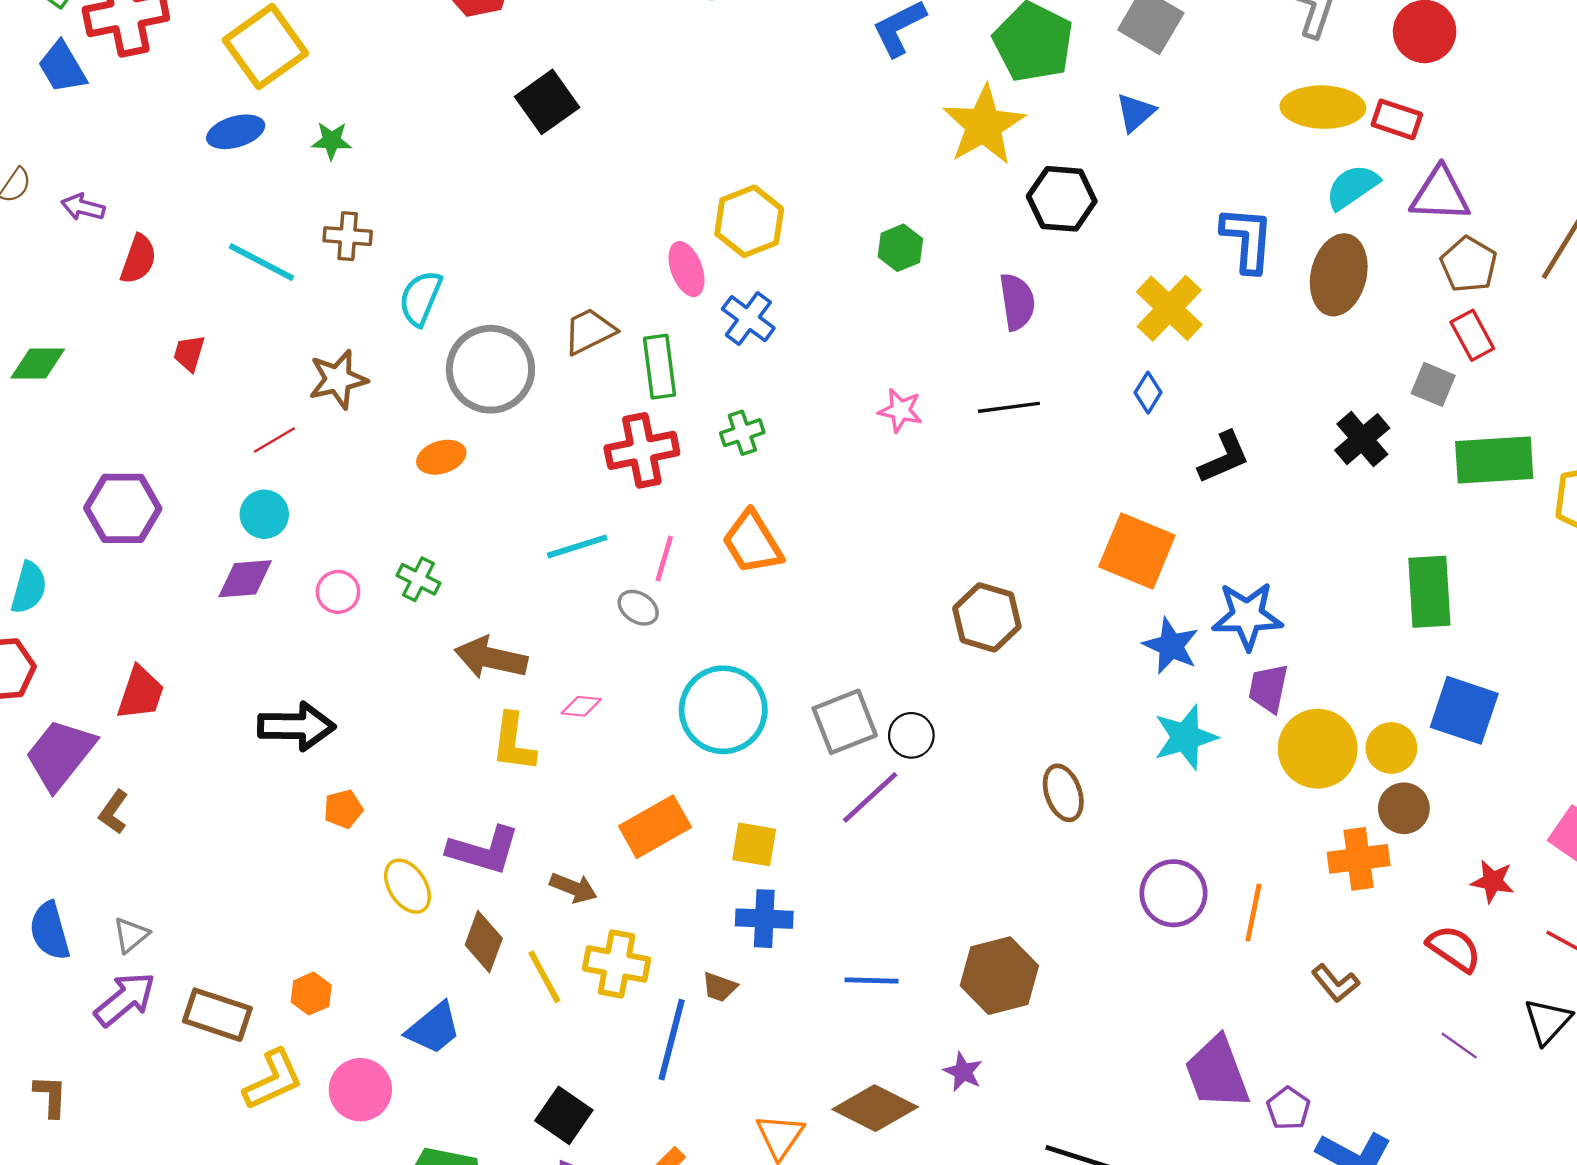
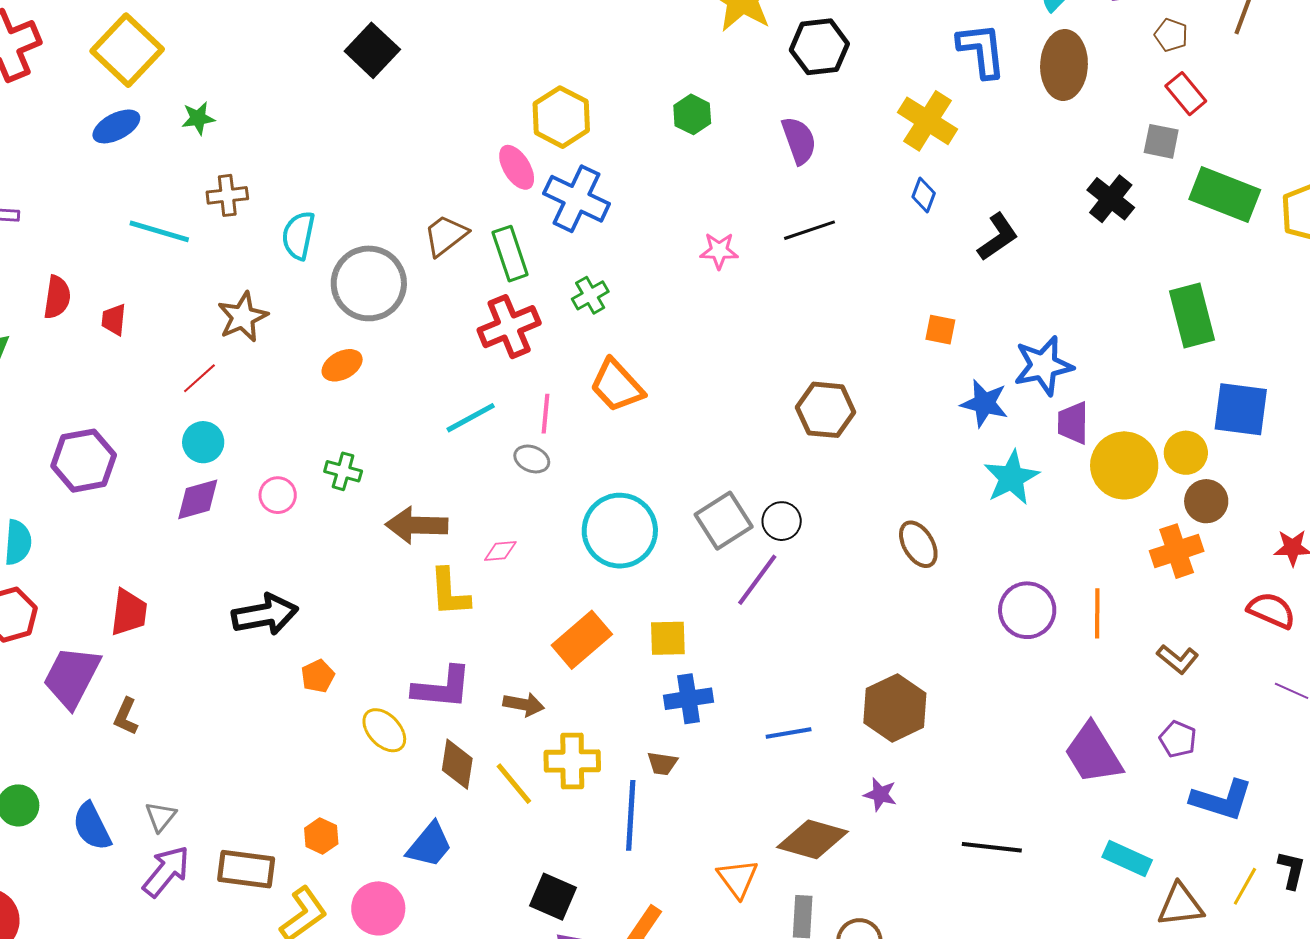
red semicircle: (138, 259) -> (57, 297), moved
brown pentagon: (1469, 265) -> (1171, 35), size x0.7
blue cross: (748, 319) -> (577, 199), size x1.4
green rectangle: (1494, 460) -> (1225, 195), turned 36
orange square: (1137, 551) -> (940, 330), size x0.5
purple pentagon: (1288, 1108) -> (1178, 739), moved

